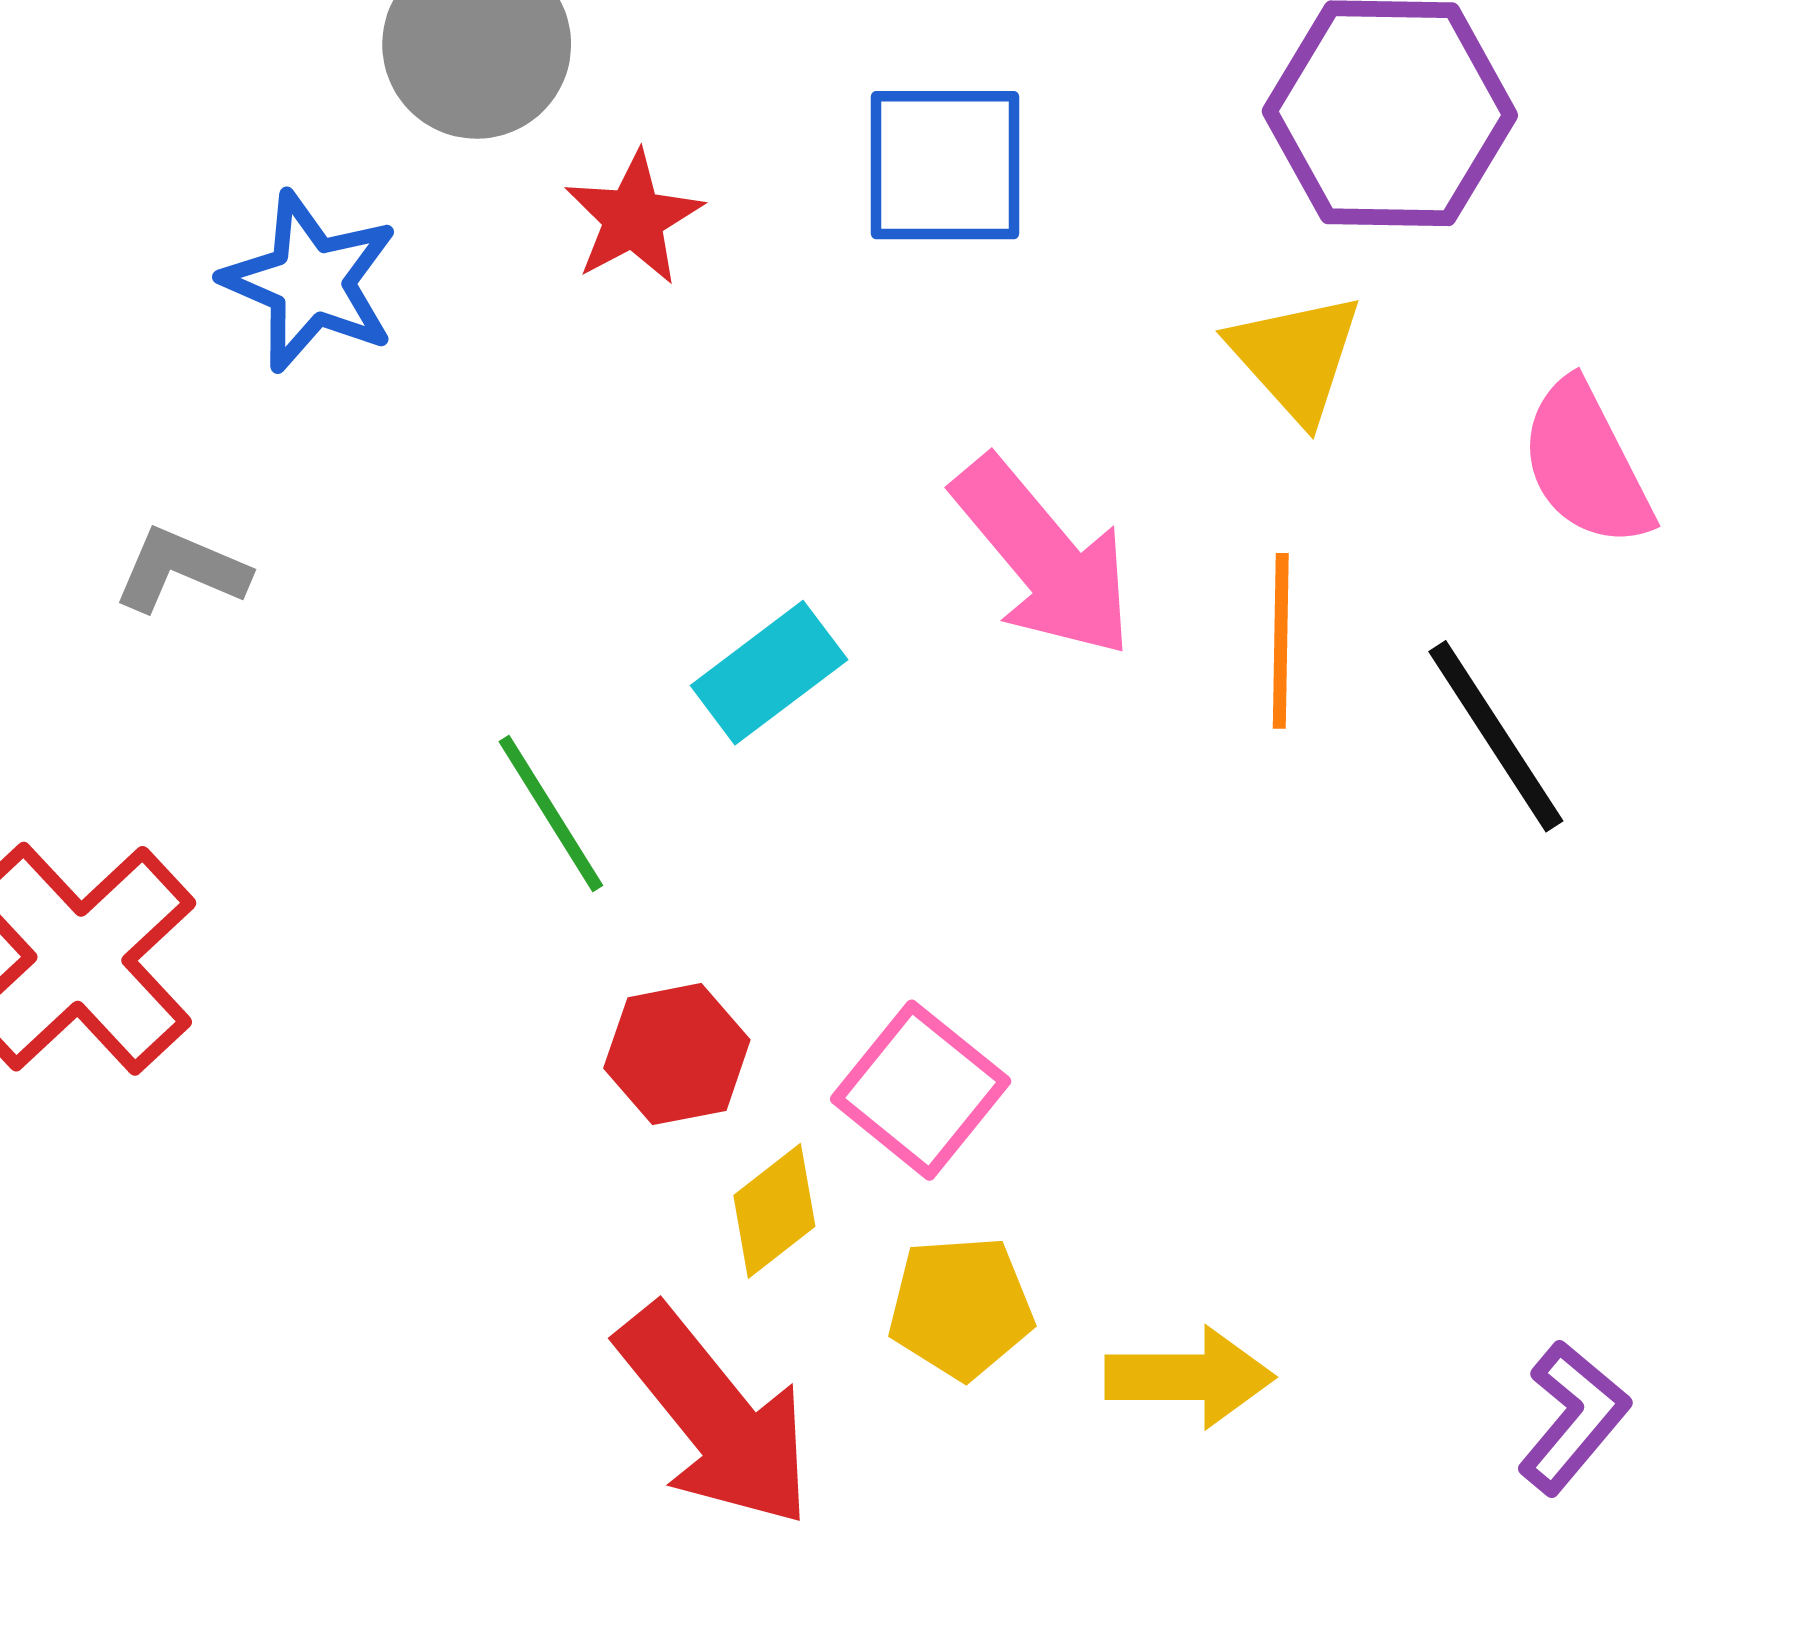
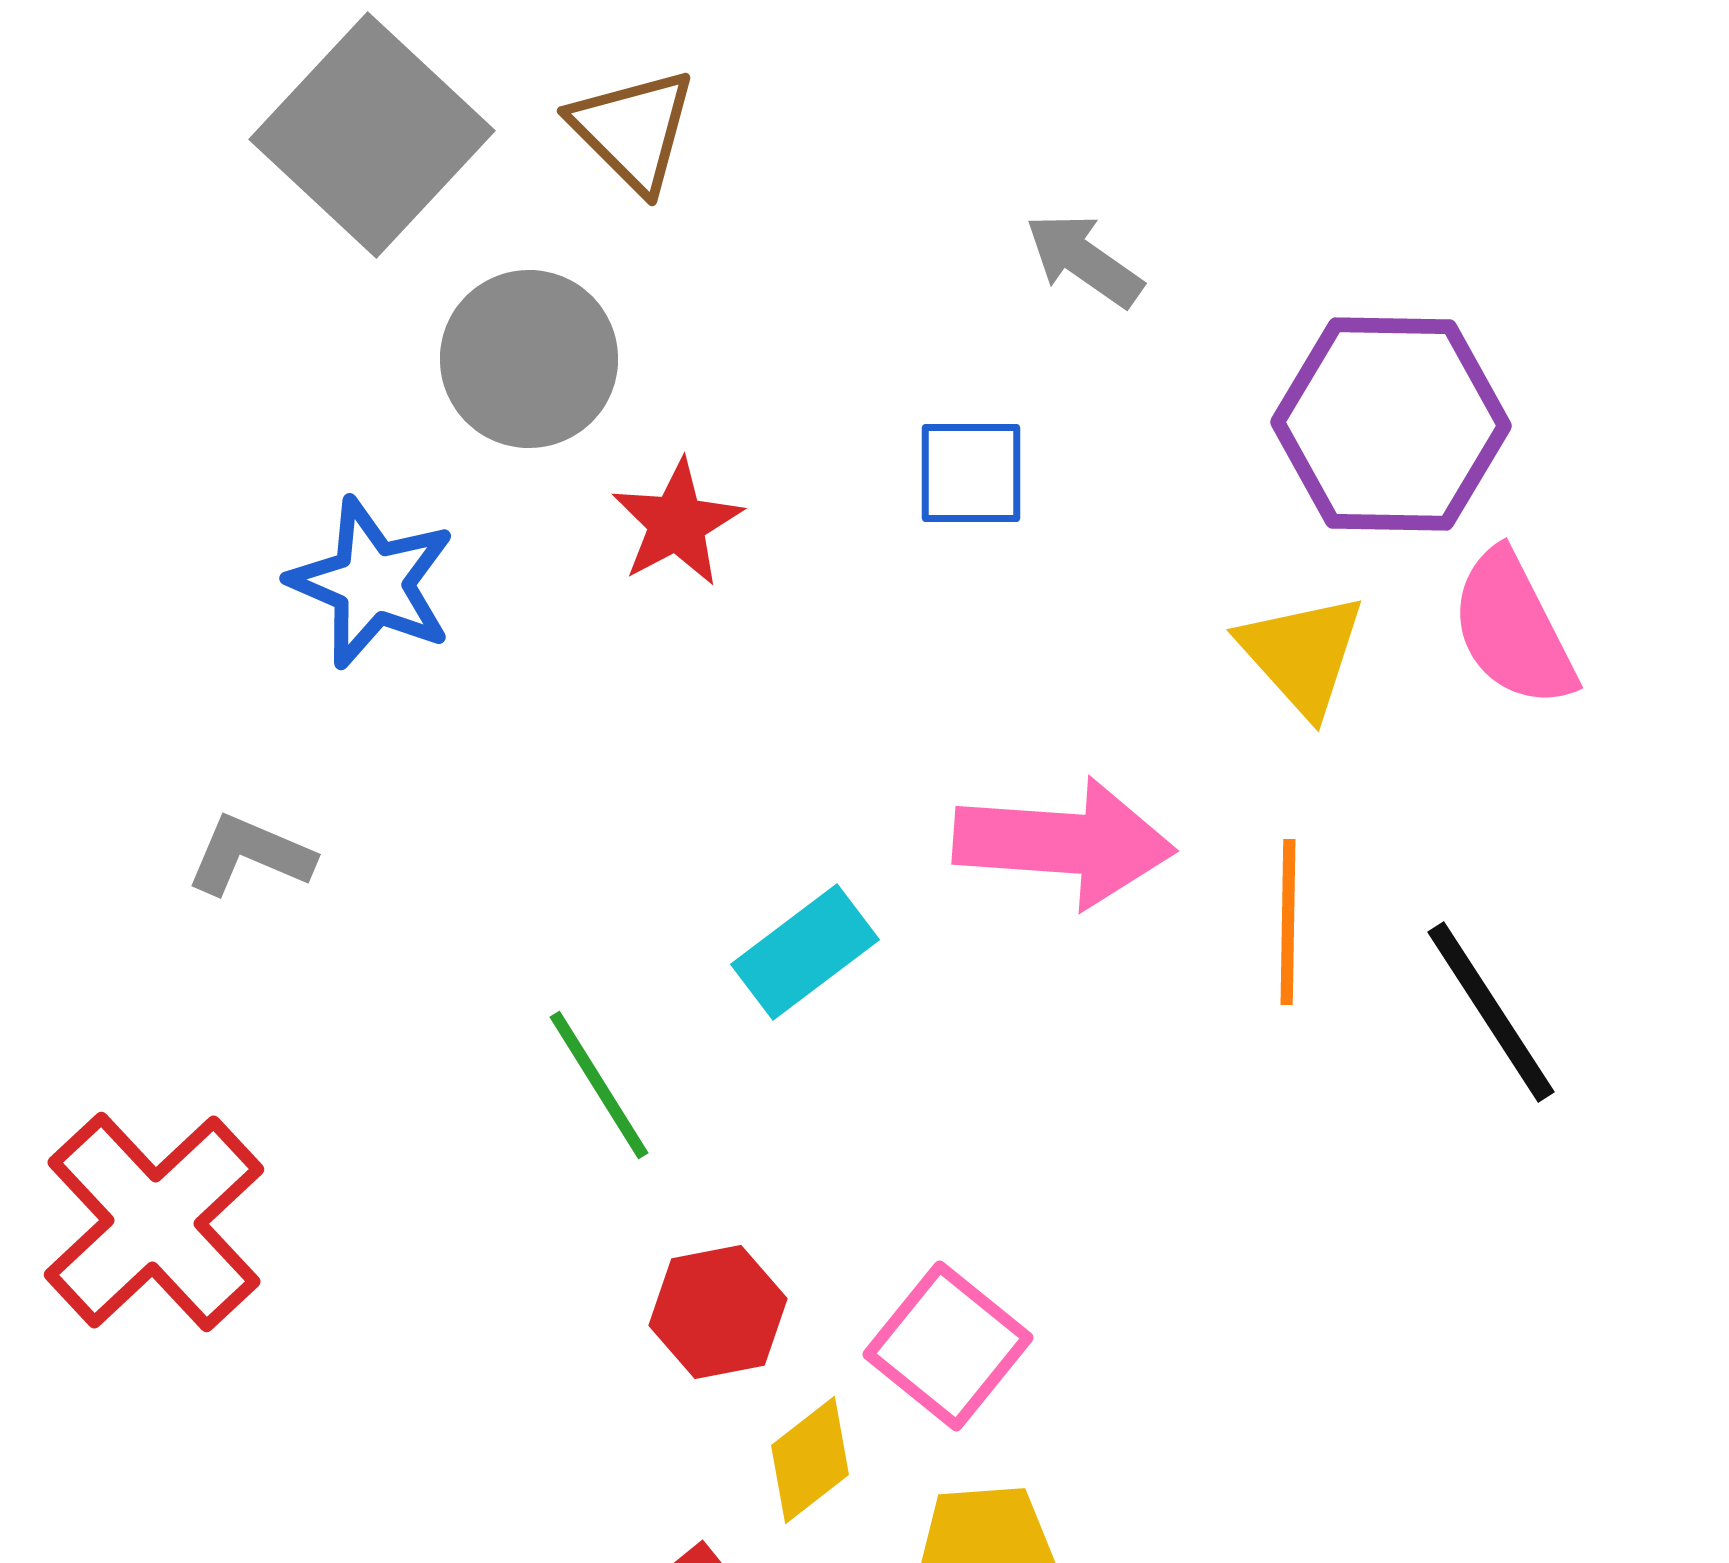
blue square: (945, 165) -> (971, 473), size x0.7
pink semicircle: (1586, 464) -> (1513, 629), moved
pink arrow: (1043, 557) -> (1064, 843), turned -46

